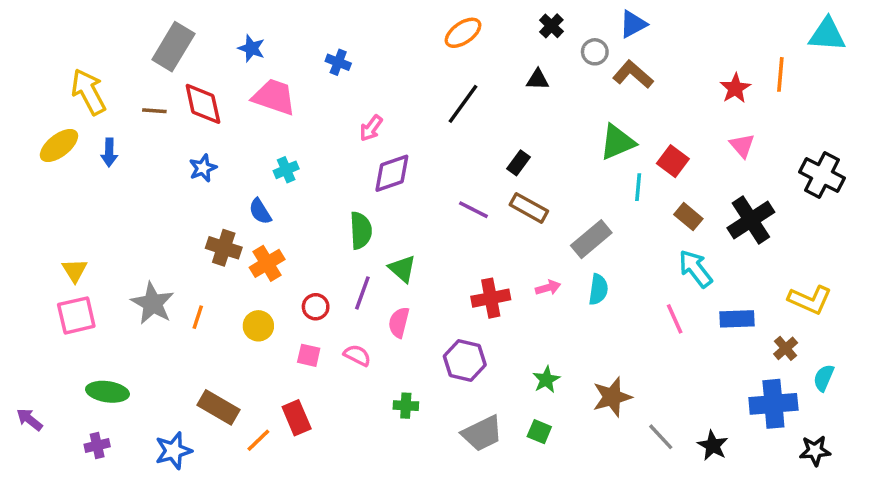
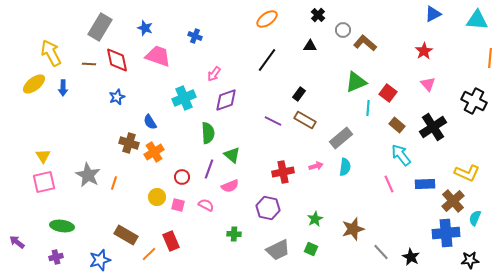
blue triangle: (633, 24) -> (433, 14), moved
orange line: (780, 74) -> (490, 58), moved
cyan cross: (286, 170) -> (184, 98), moved, size x1.6
pink semicircle: (399, 322) -> (230, 186), turned -126
yellow circle: (258, 326) -> (157, 197), moved
brown cross: (786, 348) -> (453, 201), size x1.6

